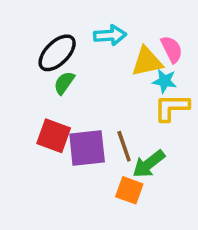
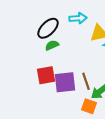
green semicircle: (64, 83) -> (52, 45), turned 32
red square: (54, 136) -> (46, 75), turned -30

